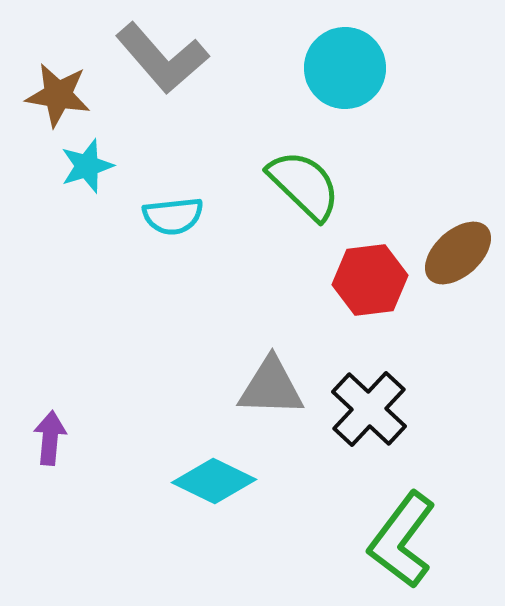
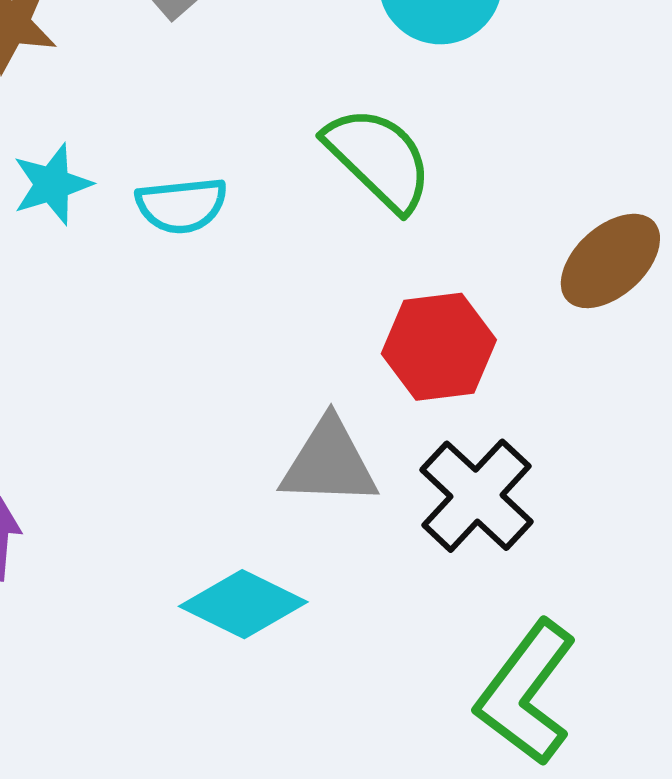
cyan star: (87, 166) -> (52, 184), moved
red hexagon: (370, 280) -> (439, 347), moved

